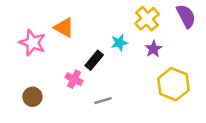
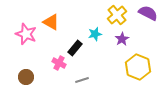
purple semicircle: (186, 16) -> (148, 13), turned -36

